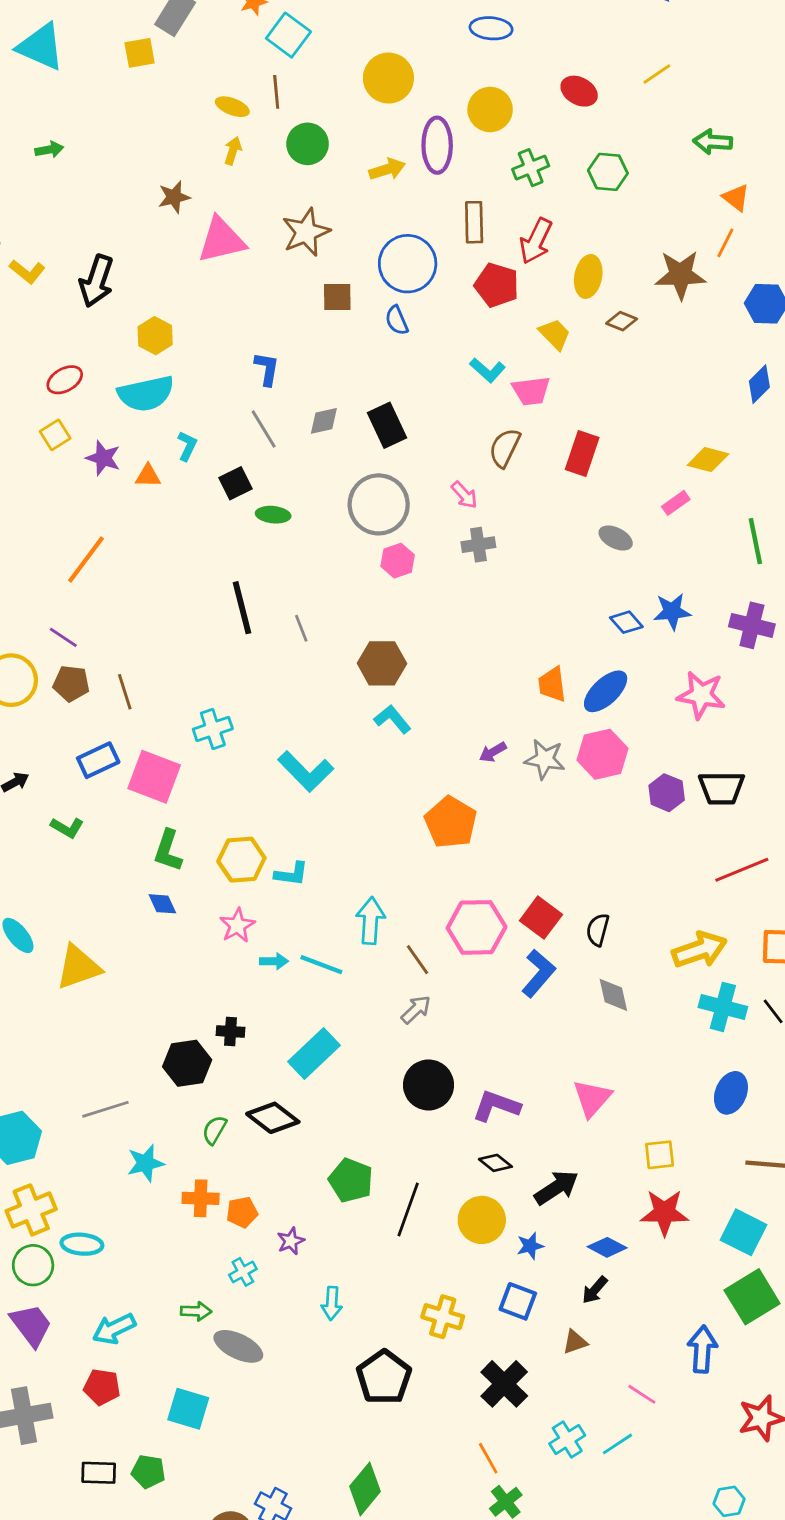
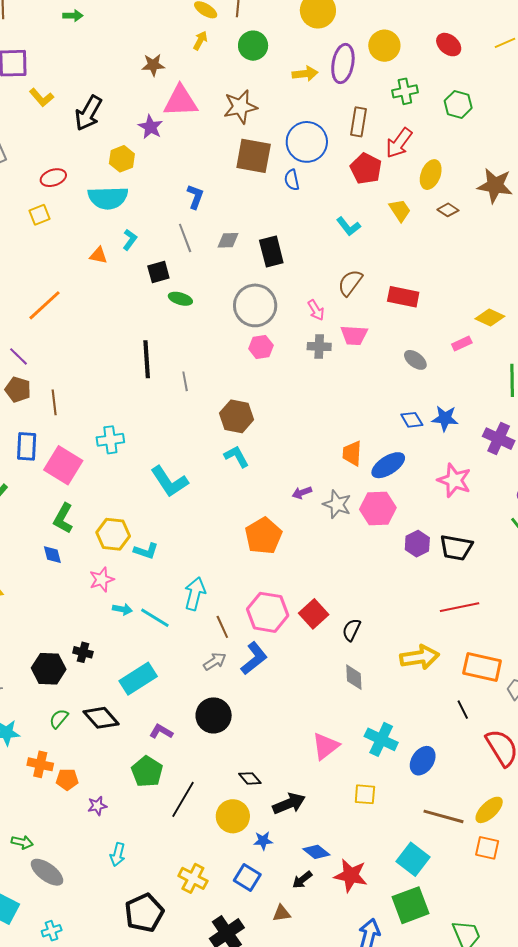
brown square: (337, 297) -> (254, 156), size x1.6
pink trapezoid: (531, 391) -> (354, 335), moved
red rectangle: (582, 454) -> (403, 297), turned 72
purple star: (103, 458) -> (150, 127), moved
blue rectangle: (98, 760) -> (27, 446), turned -72
blue L-shape: (539, 973) -> (254, 658), moved
cyan cross: (723, 1007) -> (381, 739), moved
purple L-shape: (496, 1106) -> (161, 732), moved, size x0.7
red star: (665, 1213) -> (351, 875), moved
cyan cross: (243, 1272) -> (52, 931), moved

